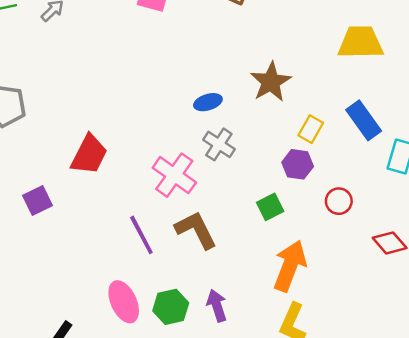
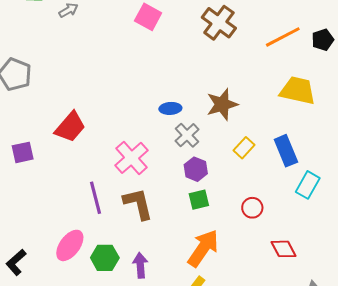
gray cross: (219, 144) -> (187, 135), moved
purple hexagon: (298, 164) -> (196, 169), moved
pink ellipse: (124, 302) -> (70, 245), turned 48

